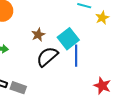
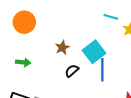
black semicircle: (47, 57) -> (72, 71), size x0.6

